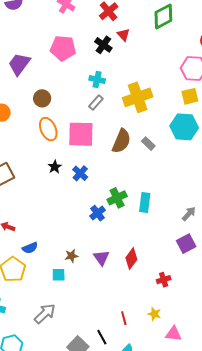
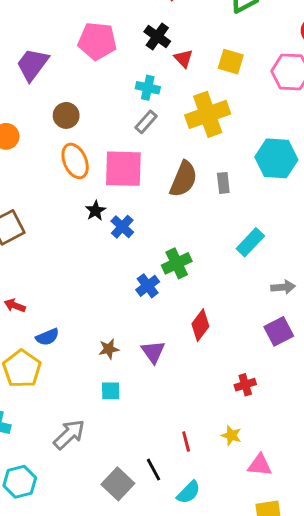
red triangle: (123, 35) -> (183, 58), moved
yellow square: (190, 96) -> (231, 62), moved, turned 30
gray rectangle: (148, 144) -> (223, 183), turned 40
black star: (55, 167) -> (96, 211), moved
cyan rectangle: (145, 203) -> (250, 242), moved, turned 36
gray arrow: (189, 214) -> (283, 287), turned 42
red diamond: (131, 259) -> (200, 325), moved
cyan square: (59, 275) -> (111, 391), moved

